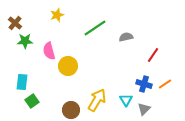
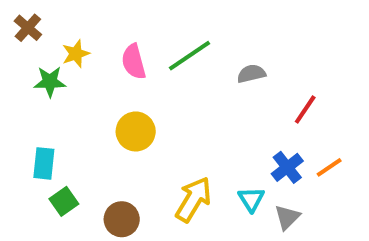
yellow star: (57, 15) -> (76, 54), moved
brown cross: (15, 23) -> (28, 28), moved
pink semicircle: (49, 51) -> (134, 62), moved
blue cross: (144, 84) -> (287, 167), turned 35
brown circle: (71, 110) -> (122, 219), moved

